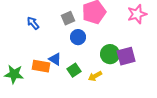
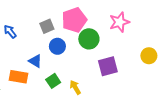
green circle: (110, 54) -> (89, 39), moved
blue triangle: (55, 59) -> (35, 61), moved
yellow arrow: (95, 76) -> (75, 87), turned 88

